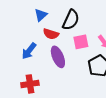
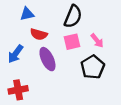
blue triangle: (41, 15) -> (27, 14), turned 32
black semicircle: (71, 20) -> (73, 16), moved

